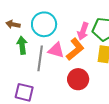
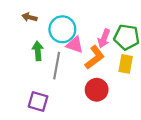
brown arrow: (13, 24) -> (29, 17), moved
pink triangle: (56, 50) -> (75, 45), moved

